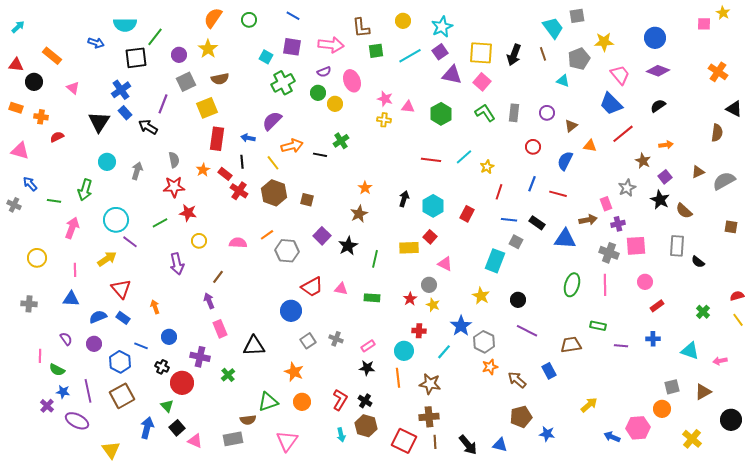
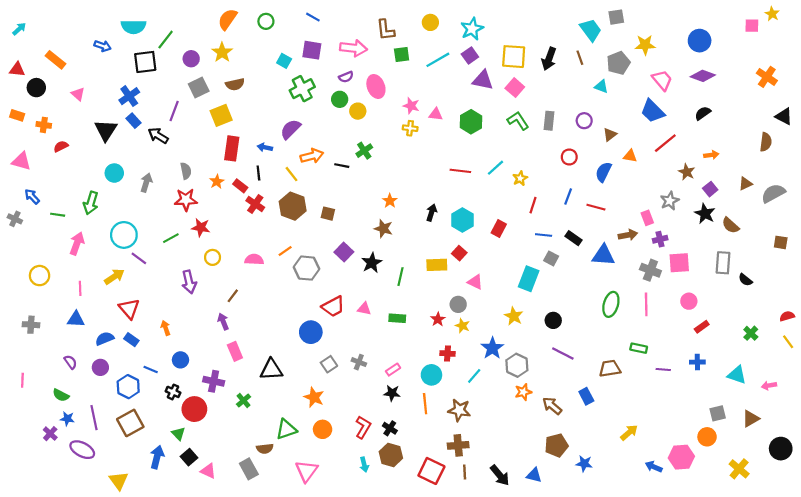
brown star: (359, 214) -> (383, 229), turned -30
pink line: (40, 356) -> (22, 380), moved
gray rectangle: (233, 439) -> (249, 469), turned 72

